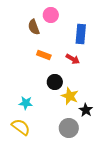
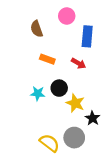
pink circle: (51, 15) -> (67, 16), moved
cyan star: (26, 103) -> (38, 93), moved
yellow semicircle: (21, 127) -> (49, 143), moved

